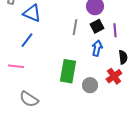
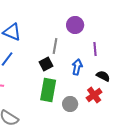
black square: (97, 26) -> (46, 64), moved
black semicircle: (123, 57) -> (103, 76), turned -56

